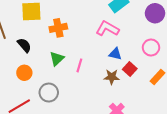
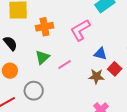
pink L-shape: (107, 29) -> (80, 30), moved, turned -60
pink line: (79, 65) -> (65, 64), turned 40

